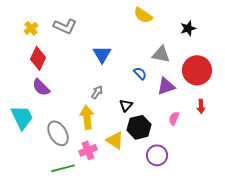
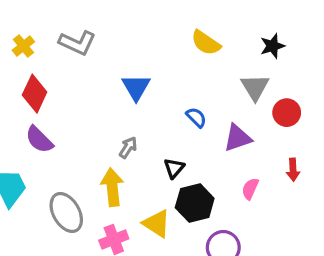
yellow semicircle: (143, 15) -> (206, 43), moved
gray triangle: (161, 54) -> (255, 87), moved, turned 48
red circle: (197, 70) -> (287, 113), size x0.6

